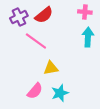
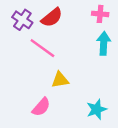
purple cross: (19, 17) -> (22, 20), turned -30
cyan star: (60, 93) -> (97, 109), moved

